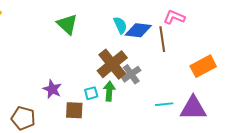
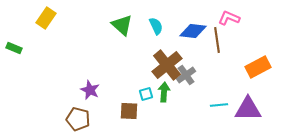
cyan semicircle: (120, 25) -> (156, 26), moved
purple star: (52, 89) -> (90, 90), moved

